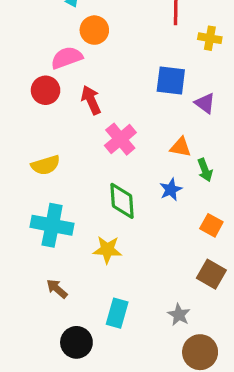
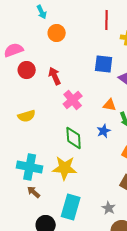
pink semicircle: (67, 58) -> (14, 50), moved
cyan cross: (52, 225) -> (30, 167), moved
yellow star: (107, 250) -> (65, 168), size x1.4
cyan rectangle: (117, 313) -> (71, 207), size x1.4

